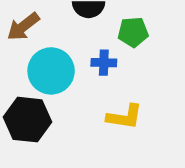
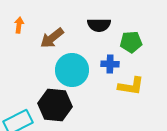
yellow L-shape: (125, 117) -> (131, 86), moved

